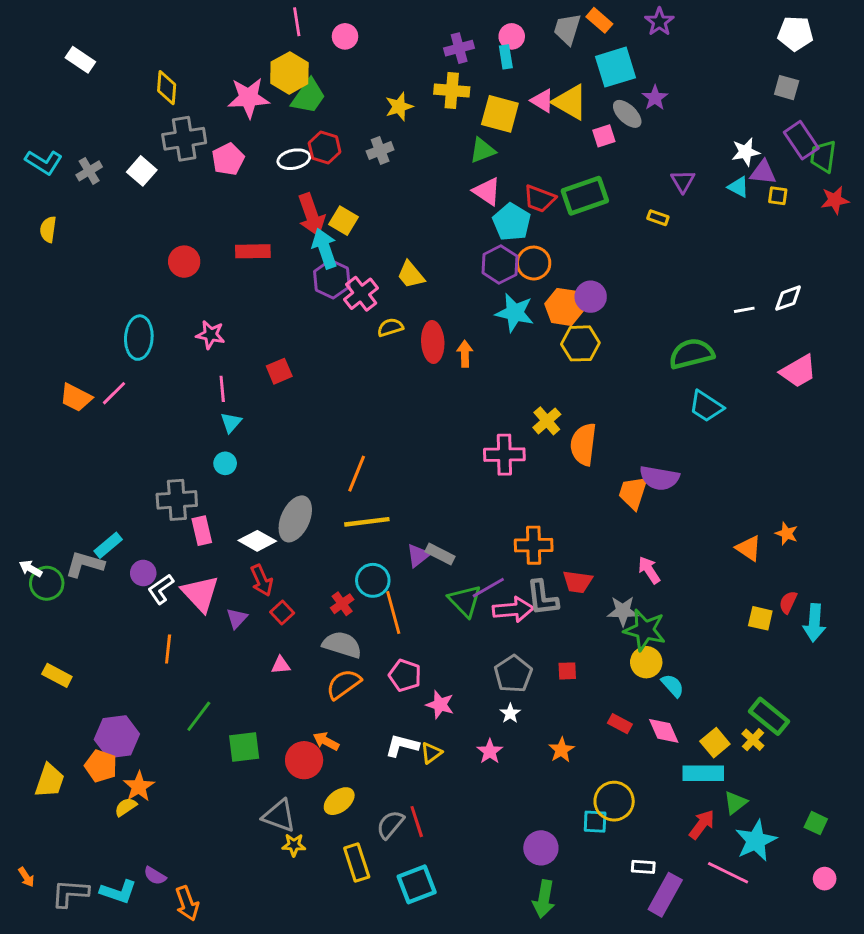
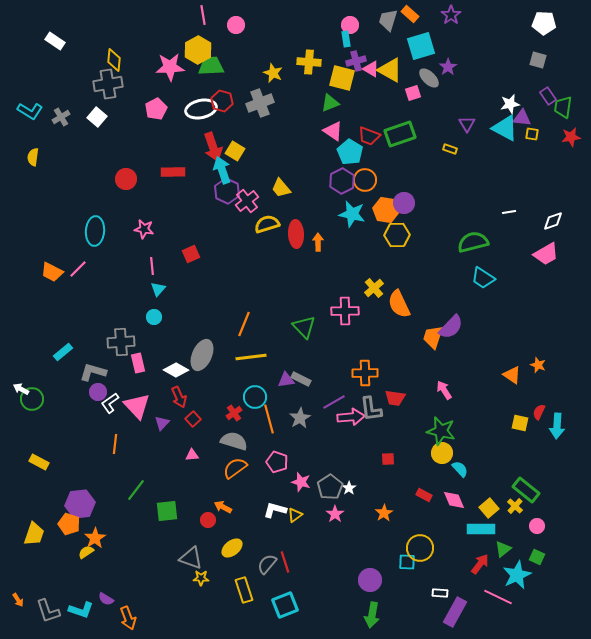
purple cross: (459, 48) -> (356, 61), moved
green trapezoid: (308, 96) -> (211, 66), turned -128
yellow star: (399, 107) -> (273, 73), turned -30
gray cross: (184, 139) -> (108, 84), moved
purple rectangle: (801, 140) -> (548, 96), size x0.7
gray cross: (380, 150) -> (260, 103), size x1.5
white ellipse: (294, 159) -> (201, 109), size x1.4
cyan triangle: (738, 187) -> (505, 128), size x1.8
white diamond: (788, 298) -> (553, 221), moved
yellow semicircle: (390, 327) -> (267, 224), size x1.4
orange semicircle: (583, 444) -> (399, 304), turned -32
purple semicircle: (659, 478) -> (451, 327), turned -56
cyan rectangle: (108, 545) -> (63, 352), moved
purple triangle: (418, 555) -> (286, 380), turned 30
gray L-shape: (85, 564) -> (93, 372), moved
green triangle: (465, 601) -> (304, 327), moved
gray star: (623, 611) -> (300, 418), moved, turned -30
gray pentagon: (513, 674) -> (330, 487), moved
red circle: (304, 760) -> (208, 520), size x0.6
green square: (816, 823) -> (537, 557), moved
pink circle: (825, 879) -> (537, 526), moved
gray L-shape: (70, 893) -> (48, 611), turned -112

